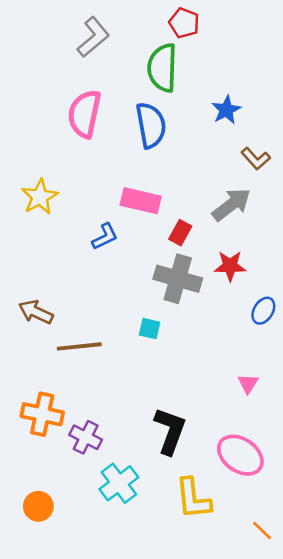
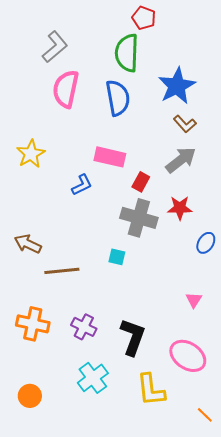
gray L-shape: (93, 37) -> (55, 47), moved
blue star: (226, 110) -> (177, 86), size x1.6
brown L-shape: (256, 159) -> (185, 124), moved
purple cross: (86, 437) -> (84, 327), moved

